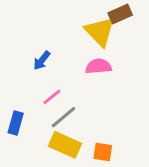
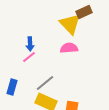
blue arrow: (42, 61) -> (30, 44), turned -40
pink line: (52, 97) -> (29, 57), moved

